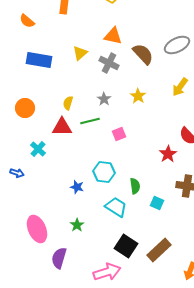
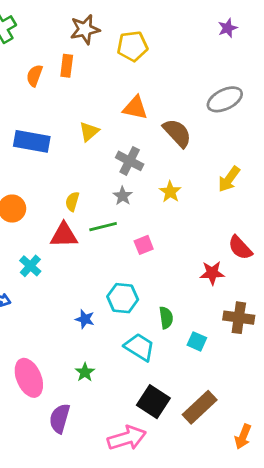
orange semicircle: (27, 21) -> (34, 76), moved, turned 70
gray ellipse: (177, 45) -> (225, 99), moved
gray cross: (109, 63) -> (130, 161), moved
red star: (168, 154) -> (212, 273), turned 30

